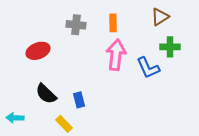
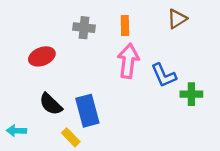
green cross: (170, 47) -> (191, 94), moved
blue rectangle: (79, 100) -> (87, 111), size x1.8

